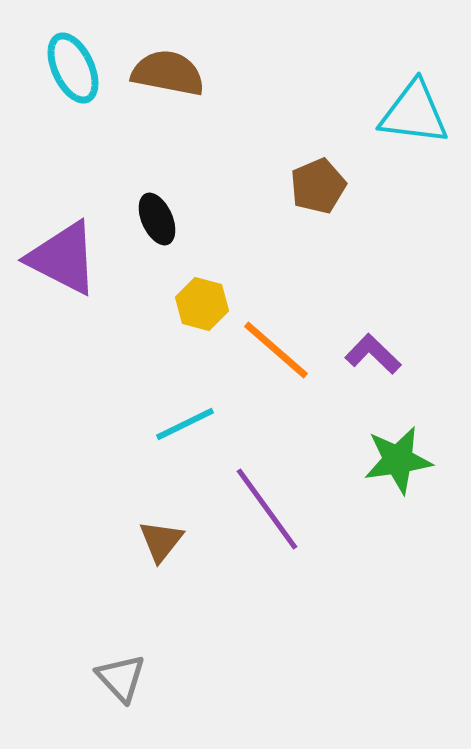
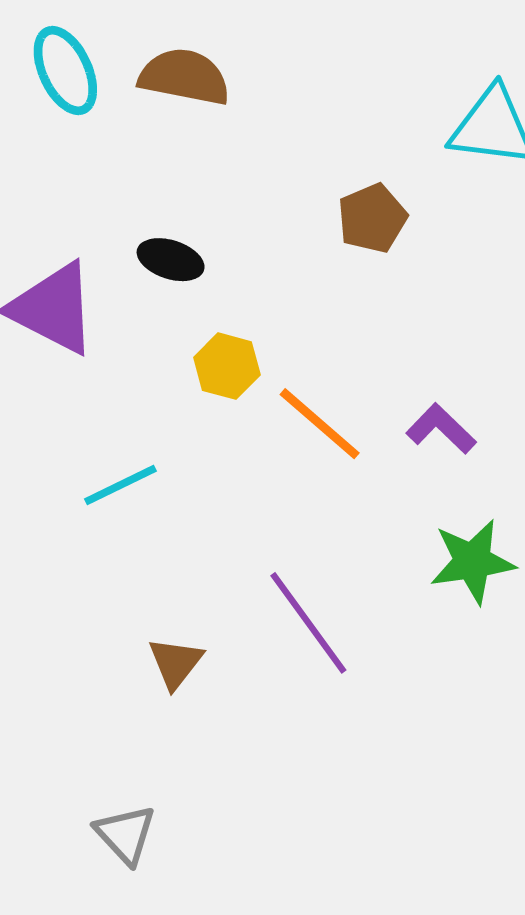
black ellipse: (157, 219) -> (171, 260), turned -48
cyan line: (185, 424) -> (120, 485), moved

